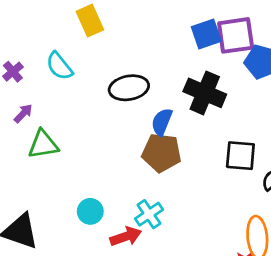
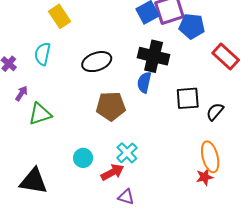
cyan semicircle: (59, 66) -> (43, 54), turned 60
blue semicircle: (162, 122) -> (144, 82), moved
brown pentagon: (162, 153) -> (111, 106), moved

